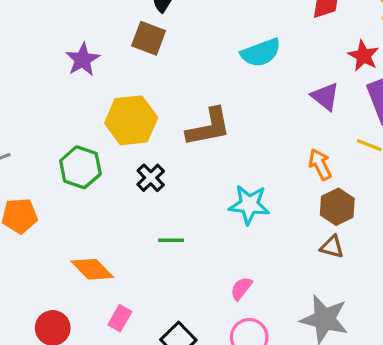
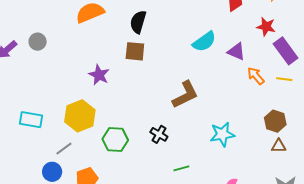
purple triangle: (325, 97) -> (236, 52), moved
yellow hexagon: (131, 120) -> (80, 116), moved
orange arrow: (320, 164) -> (256, 76), moved

